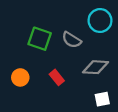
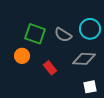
cyan circle: (100, 21) -> (90, 29), moved
orange circle: (20, 77) -> (22, 56), moved

